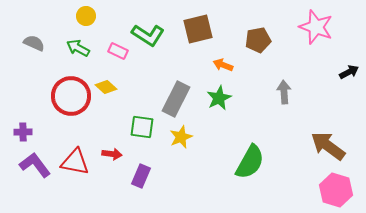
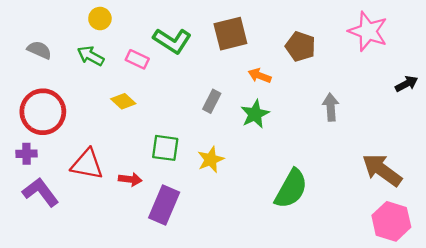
brown pentagon: (258, 40) -> (300, 46), turned 30
red circle: (71, 96) -> (43, 112), moved
gray rectangle: (176, 99) -> (212, 101), moved, size x0.6
red triangle: (75, 162) -> (87, 164), moved
purple rectangle: (141, 176) -> (164, 205), size x1.4

